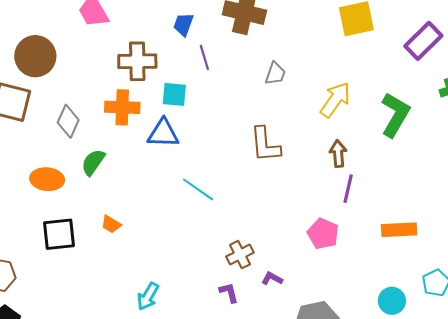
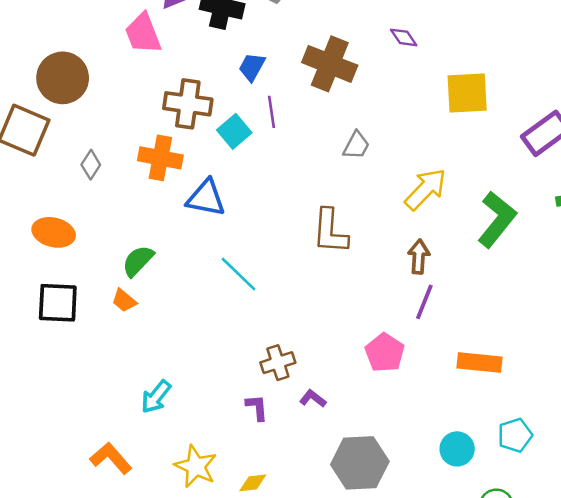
cyan square: (174, 94) -> (234, 131), moved, turned 36
gray diamond: (68, 121) -> (91, 165), size x0.7
green semicircle: (93, 162) -> (138, 261), moved

